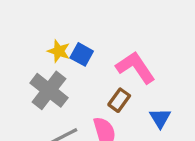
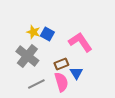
brown rectangle: (119, 100) -> (61, 64), moved, turned 32
blue triangle: (160, 118) -> (76, 73), moved

